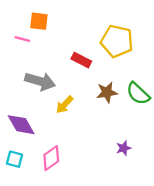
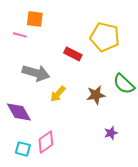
brown star: (107, 92) -> (96, 95), moved
cyan square: (14, 159) -> (23, 149), moved

